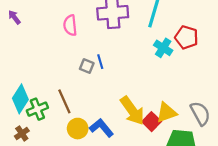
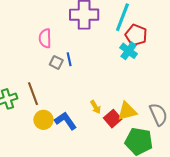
pink semicircle: (70, 25) -> (45, 38), moved
red pentagon: (186, 37) -> (136, 35), moved
yellow arrow: (132, 111) -> (95, 107), size x0.5

